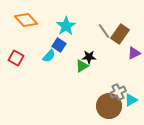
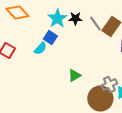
black star: (89, 57) -> (75, 18), moved
green triangle: (82, 66) -> (74, 75), moved

